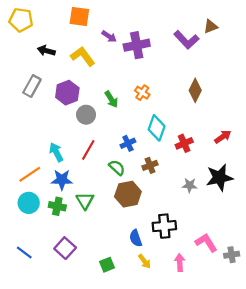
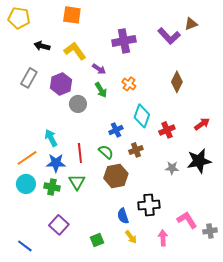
purple arrow: (109, 36) -> (99, 69), moved
red line: (88, 150) -> (80, 153), moved, turned -36
blue line: (24, 253) -> (25, 246), moved

